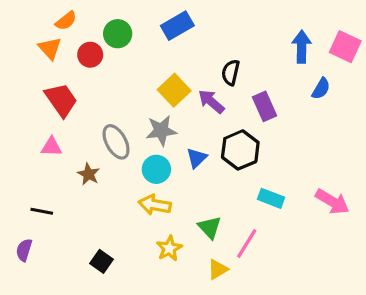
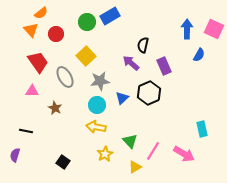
green circle: (118, 34) -> (87, 22), moved
yellow square: (174, 90) -> (86, 56), moved
gray ellipse: (116, 142) -> (65, 77), moved
cyan rectangle: (271, 198) -> (202, 129), moved, turned 56
pink arrow: (332, 202) -> (184, 154), moved

